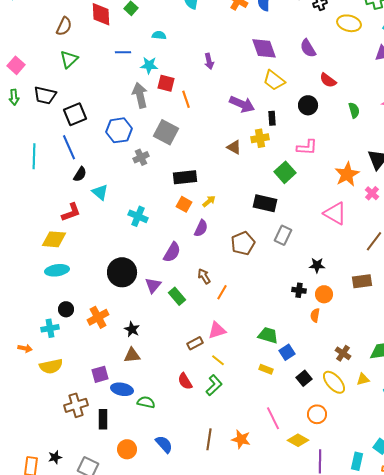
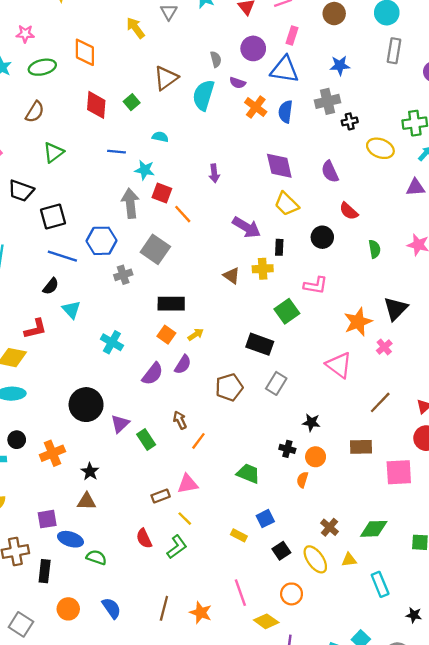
brown semicircle: (64, 26) -> (35, 112), moved
orange line: (186, 99) -> (183, 214), turned -30
blue line: (69, 147) -> (62, 256), moved, turned -55
purple semicircle: (172, 252) -> (153, 374), moved
green trapezoid: (268, 335) -> (248, 473), moved

